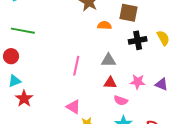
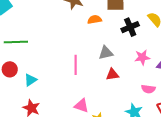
cyan triangle: (14, 81) -> (31, 80), moved
pink star: (138, 82) -> (142, 57), moved
pink semicircle: (121, 101) -> (148, 89), moved

